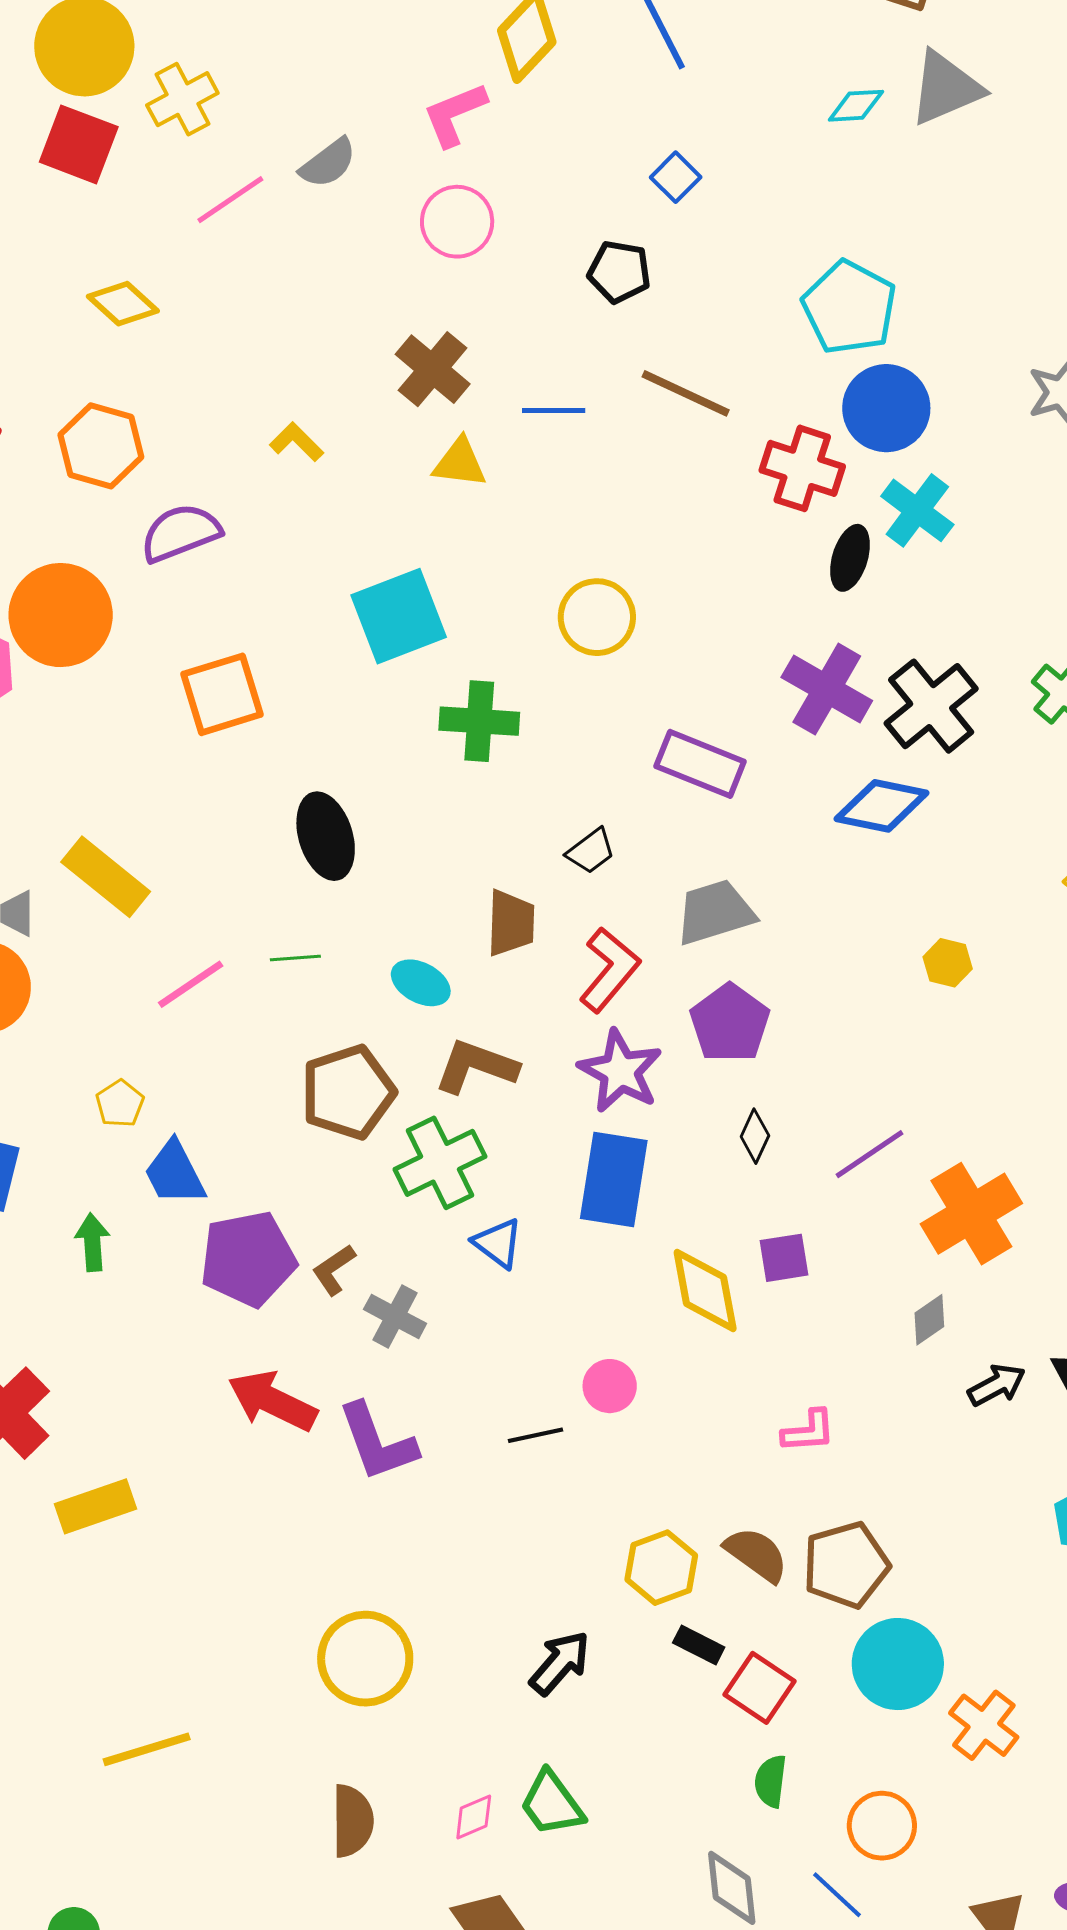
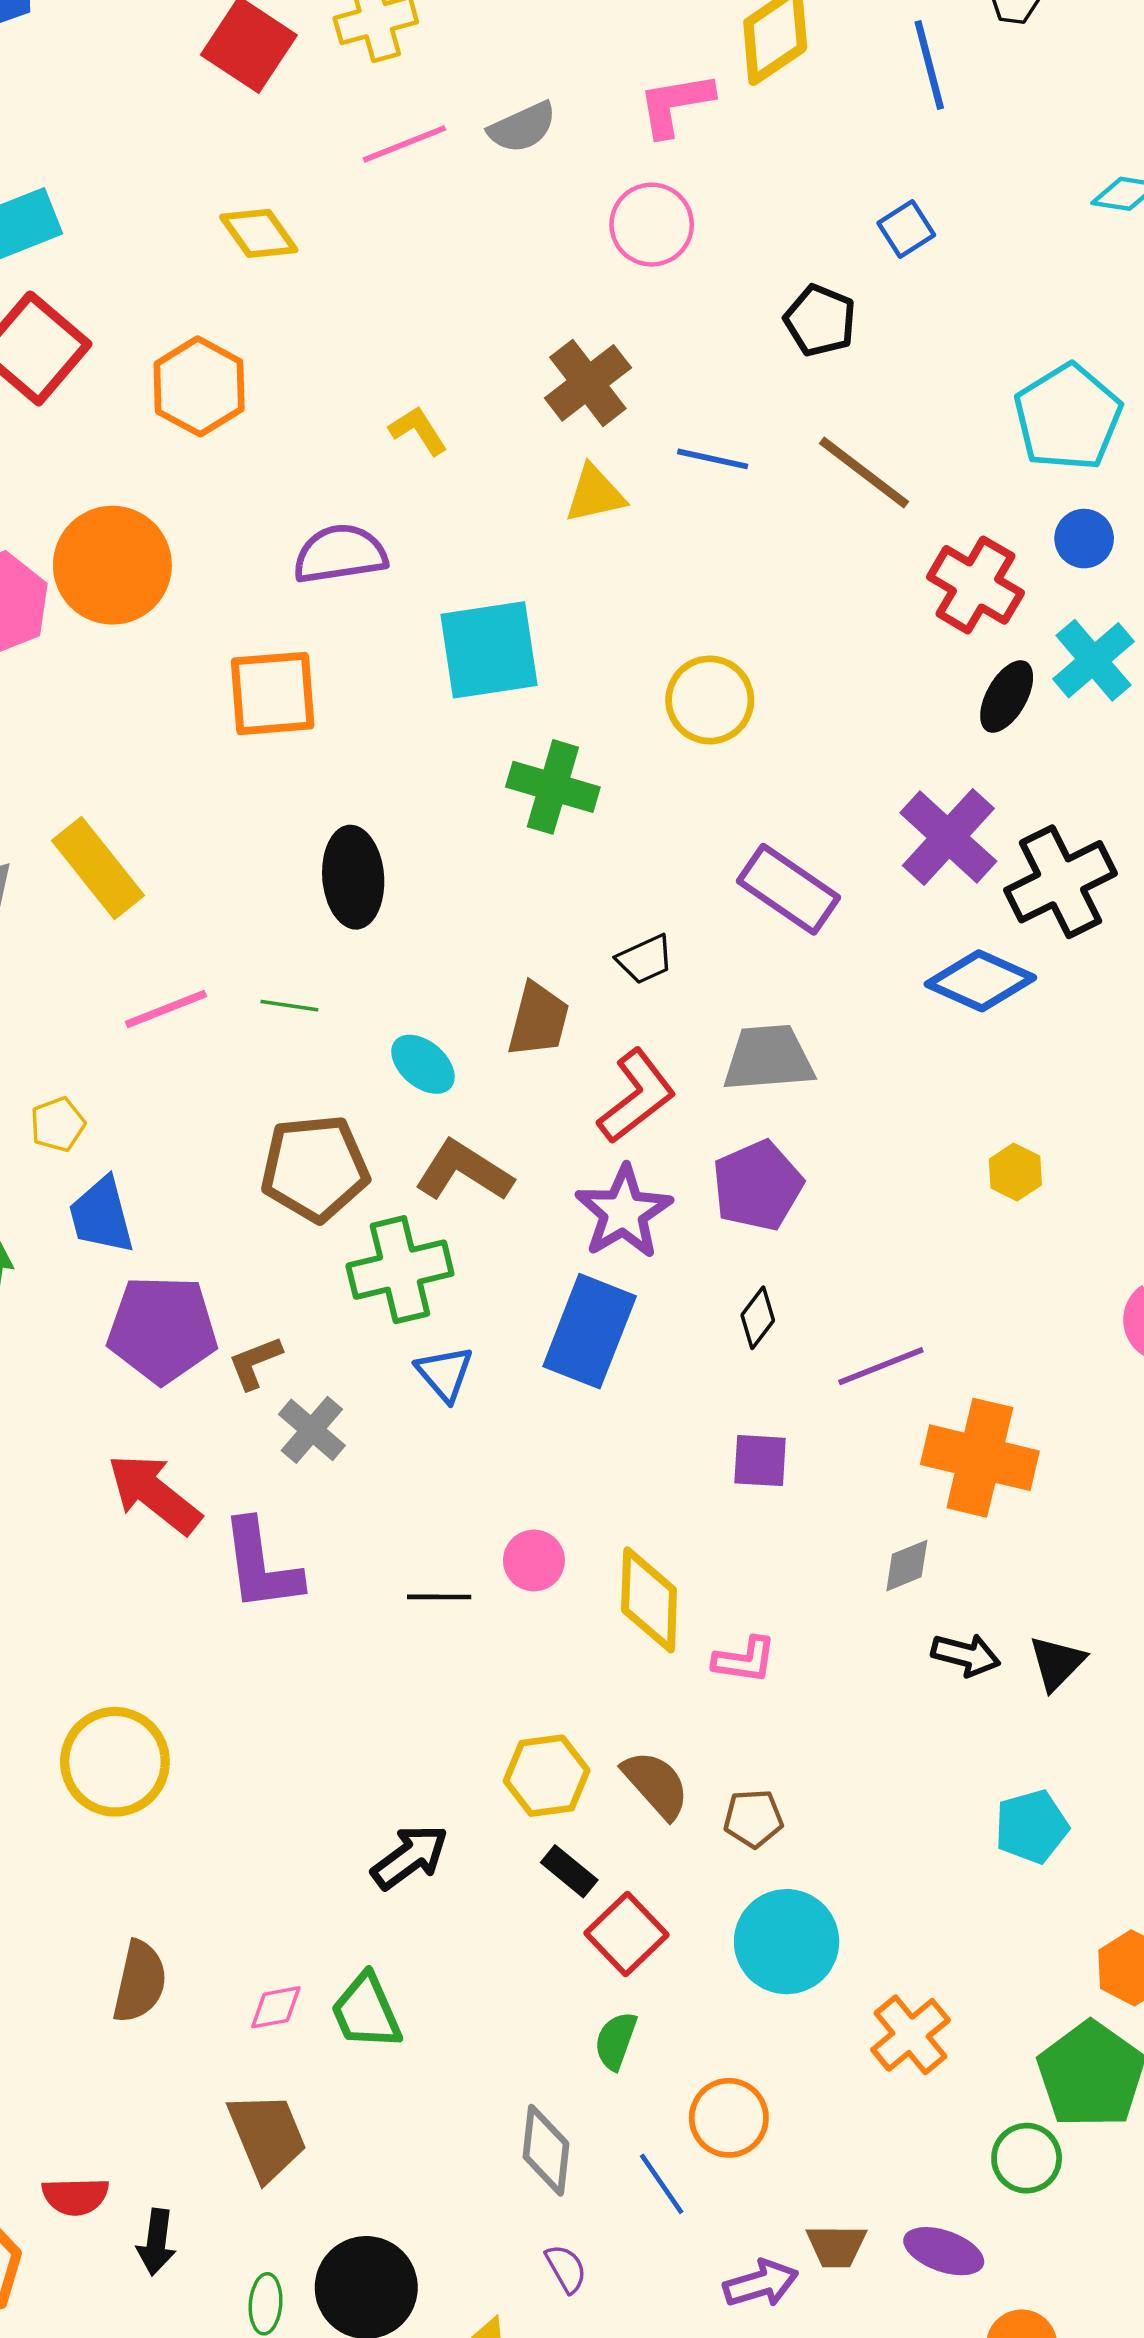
blue circle: (886, 408) -> (1084, 539), size x0.6
yellow triangle: (460, 463) -> (595, 494), turned -32
purple semicircle: (181, 533) -> (340, 554), moved
orange cross: (971, 1214) -> (980, 1458), turned 32
yellow diamond: (705, 1290) -> (649, 1600), moved
black arrow: (997, 1385) -> (966, 1655), turned 30
brown pentagon: (846, 1565) -> (753, 1818), size x0.6
yellow circle: (365, 1659) -> (115, 1762), moved
orange cross: (984, 1725) -> (911, 2035), moved

